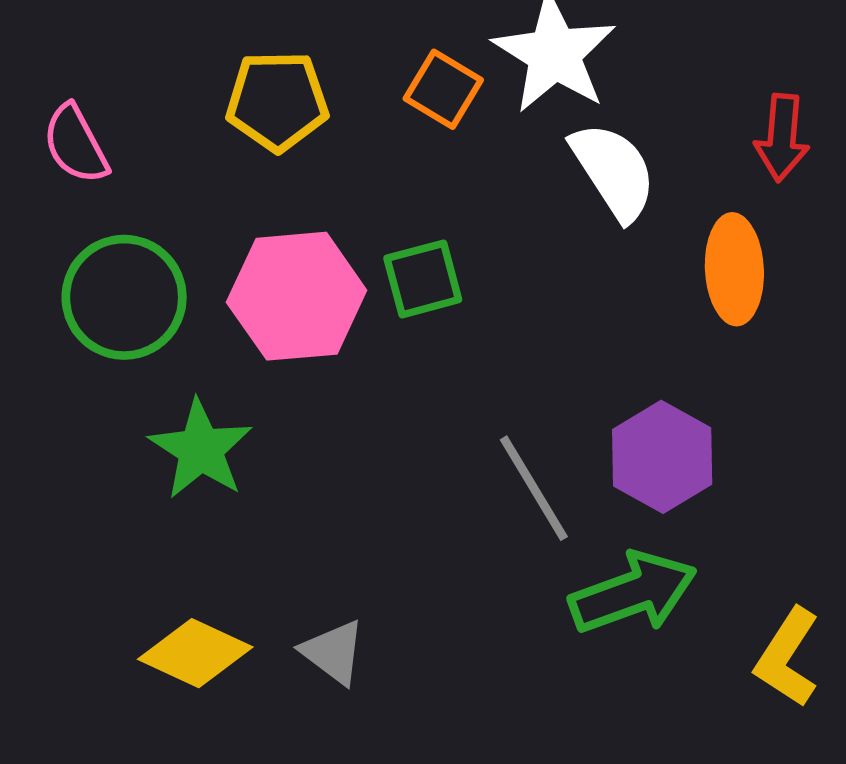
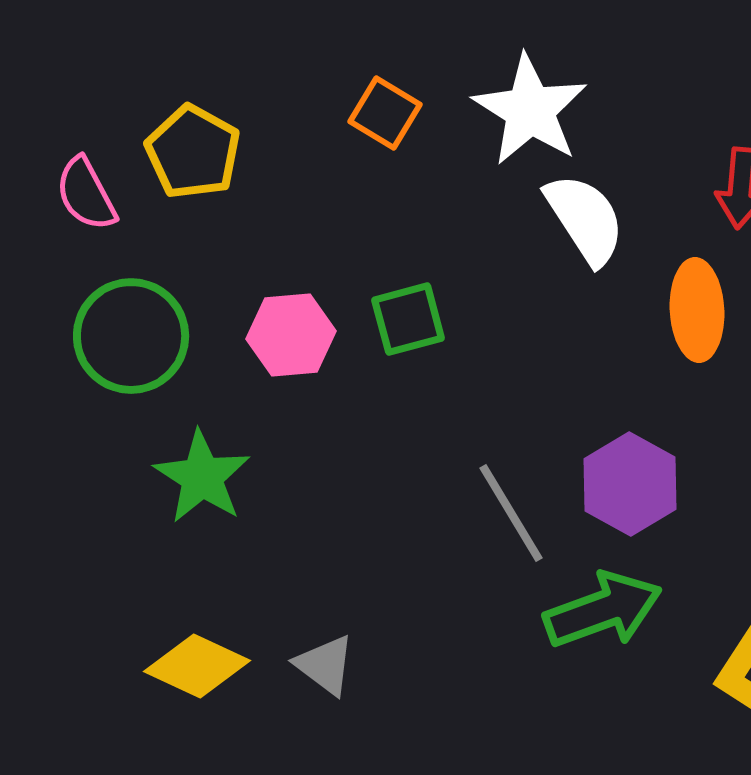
orange square: (443, 89) -> (385, 113), moved
yellow pentagon: (277, 101) -> (193, 152), moved, turned 30
pink hexagon: (297, 296) -> (291, 335), size x0.7

